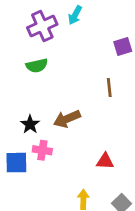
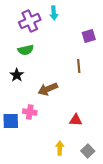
cyan arrow: (75, 15) -> (54, 13), turned -32
black star: (30, 124) -> (17, 75), moved

